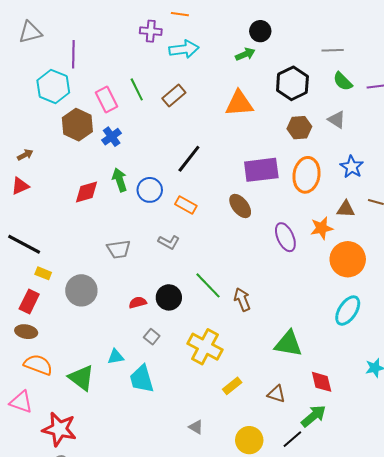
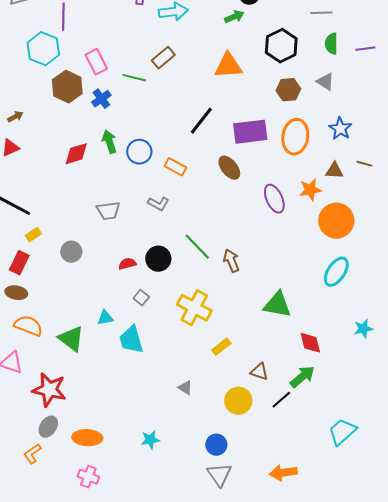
green semicircle: (343, 81) -> (331, 44), turned 45
green line: (137, 89) -> (134, 78), moved, turned -50
black line: (189, 159) -> (201, 121), moved
yellow rectangle: (43, 273) -> (33, 235), turned -56
gray circle: (81, 290) -> (71, 252), size x0.7
brown triangle: (276, 394) -> (259, 372), moved

